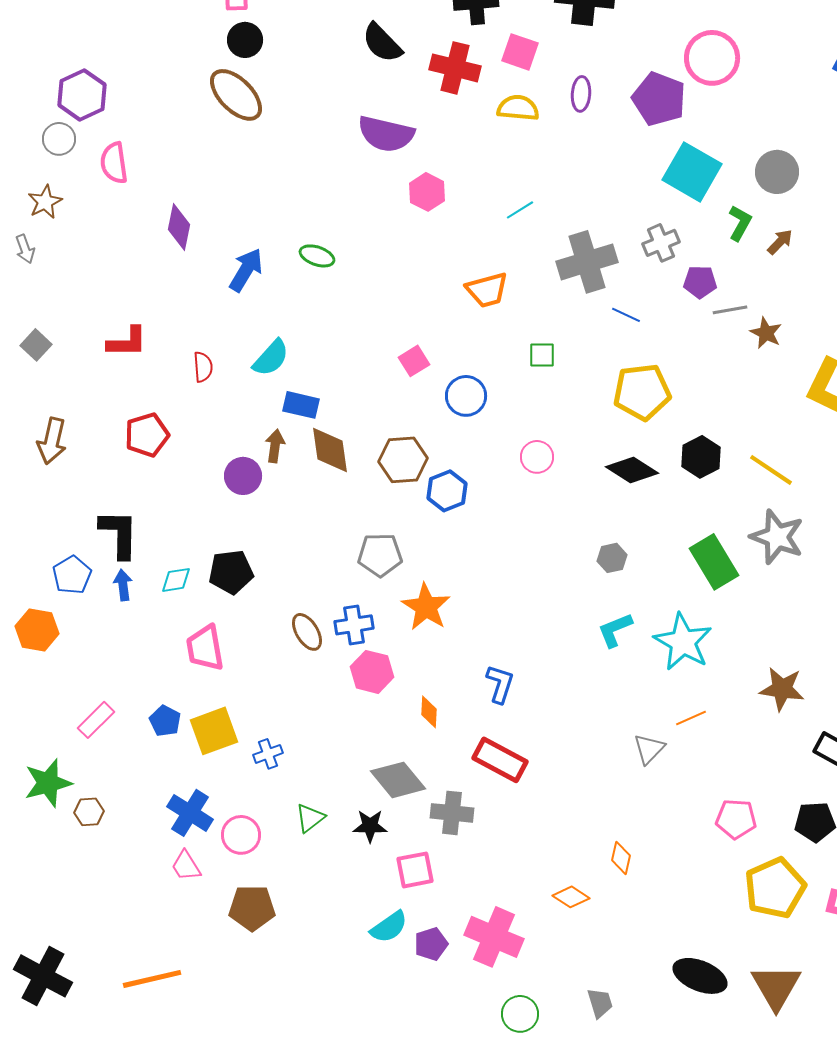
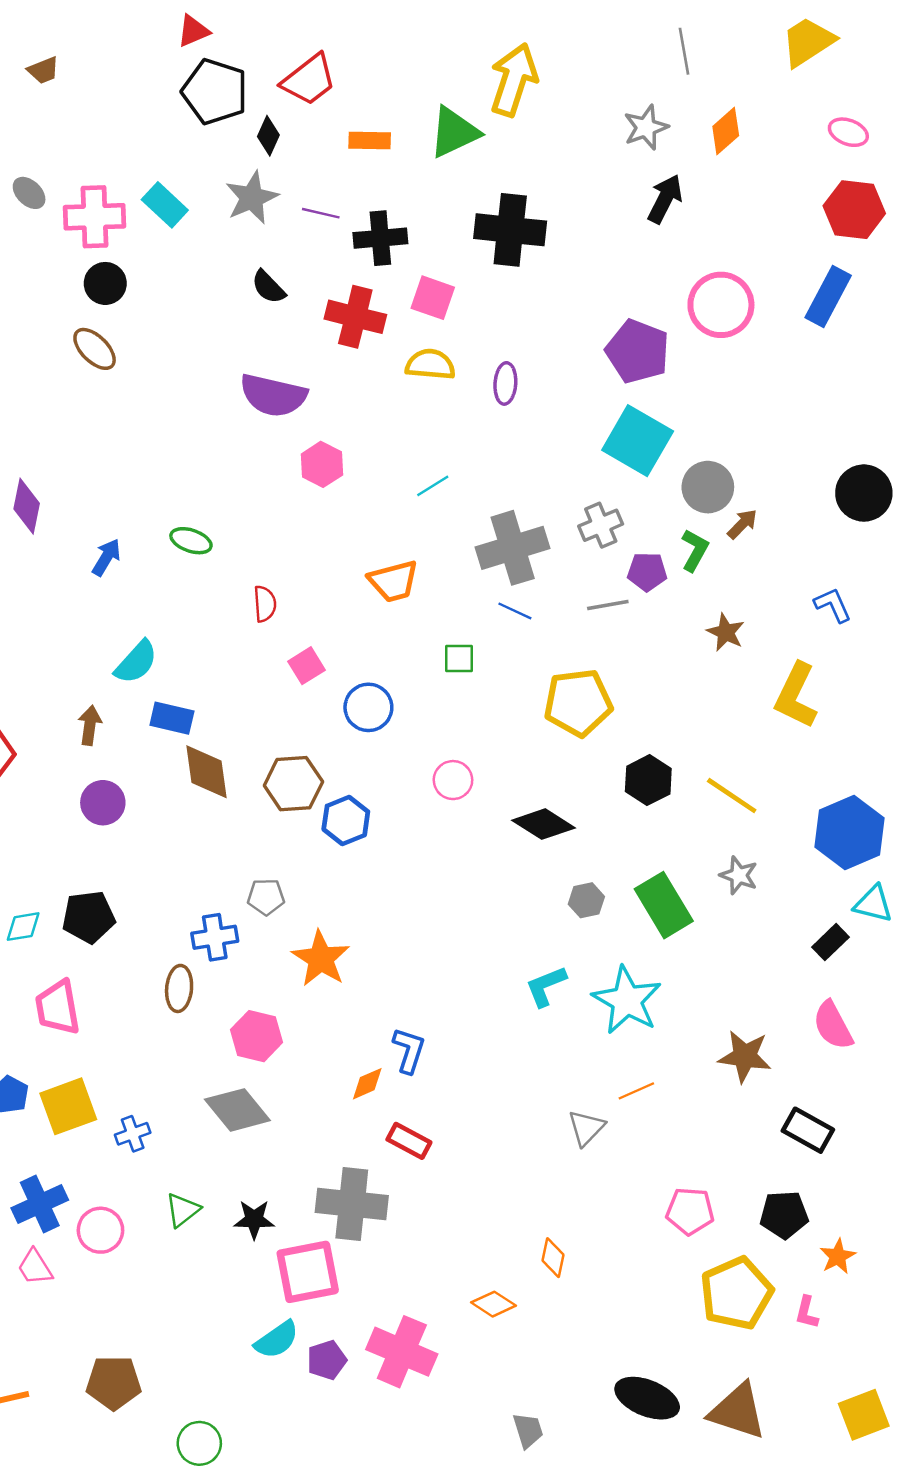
black semicircle: (382, 43) -> (268, 287), size x0.7
pink circle: (712, 58) -> (721, 305), moved
purple ellipse: (581, 94) -> (505, 383), moved
brown ellipse: (236, 95) -> (95, 349), size x0.7
purple pentagon: (659, 99) -> (638, 351), moved
gray circle: (777, 172) -> (708, 487), moved
green L-shape: (740, 223) -> (695, 550), moved
blue arrow: (246, 270) -> (106, 557), size x0.7
gray line: (730, 310) -> (608, 605), moved
blue line: (626, 315) -> (515, 611), moved
red semicircle: (203, 367) -> (265, 604), moved
brown arrow: (275, 446) -> (90, 725), moved
black diamond: (632, 470) -> (543, 824), moved
gray star: (777, 537) -> (739, 875), size x0.6
gray pentagon: (380, 555) -> (266, 897), size x0.7
gray hexagon: (612, 558) -> (586, 900), moved
blue cross: (354, 625) -> (215, 937), moved
brown ellipse: (307, 632) -> (179, 988), turned 36
orange diamond: (429, 712) -> (367, 1084), moved, turned 64
red rectangle: (500, 760) -> (409, 1141), size x0.7
gray diamond: (398, 780) -> (237, 1110), moved
blue cross: (190, 813) -> (40, 1204), turned 33
gray cross: (452, 813) -> (352, 1204), size x1.4
pink square: (415, 870) -> (308, 1272), size x1.4
brown pentagon: (252, 908) -> (114, 1383), moved
brown triangle: (776, 987) -> (738, 1411), turned -42
green circle: (520, 1014) -> (199, 1443), moved

